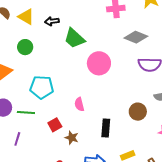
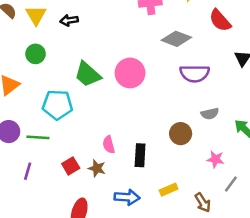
yellow triangle: (26, 17) -> (36, 15), turned 30
green trapezoid: (74, 38) -> (88, 74), moved
pink semicircle: (79, 104) -> (109, 145), moved
red square: (55, 125) -> (71, 166), moved

